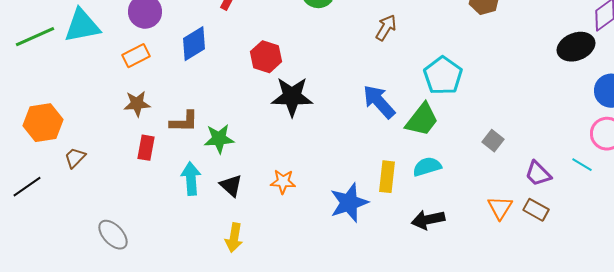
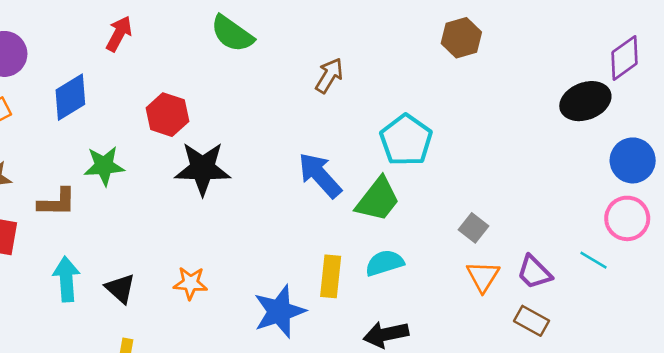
green star: (219, 139) -> (104, 166), moved
orange triangle: (500, 208) -> (483, 276), moved

